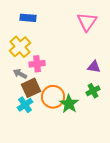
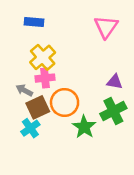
yellow cross: (20, 47) -> (43, 57), moved
green cross: (93, 91) -> (113, 111), size x1.5
orange circle: (53, 97) -> (65, 102), moved

